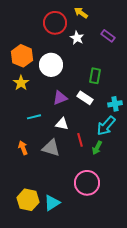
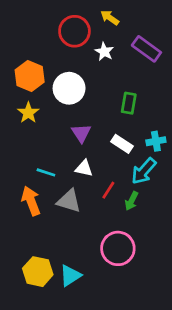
purple rectangle: (108, 36) -> (146, 49), size x1.5
purple triangle: (60, 98) -> (81, 133), turned -42
white rectangle: (85, 98) -> (122, 144), moved
cyan line: (34, 117) -> (46, 172), moved, turned 32
red line: (80, 140) -> (108, 190), turned 48
orange arrow: (23, 148) -> (31, 201), size x1.5

